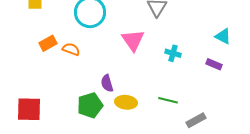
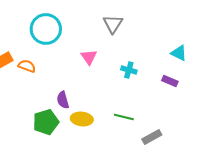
pink triangle: (133, 40) -> (89, 57), size x0.7

